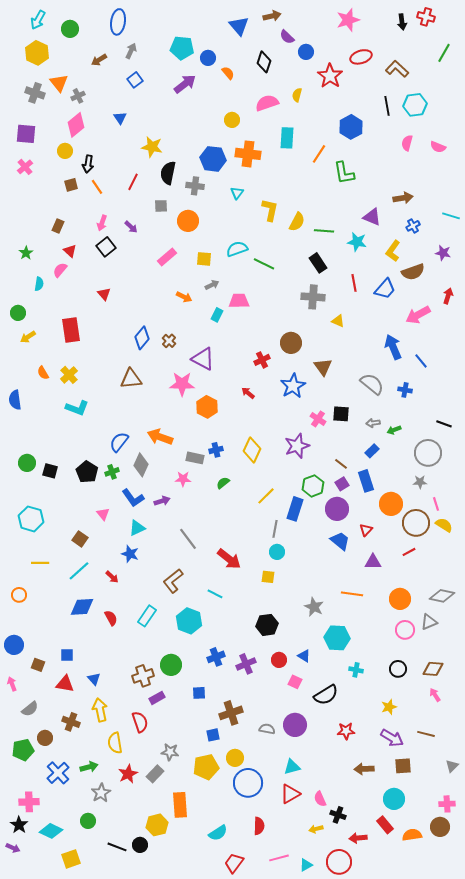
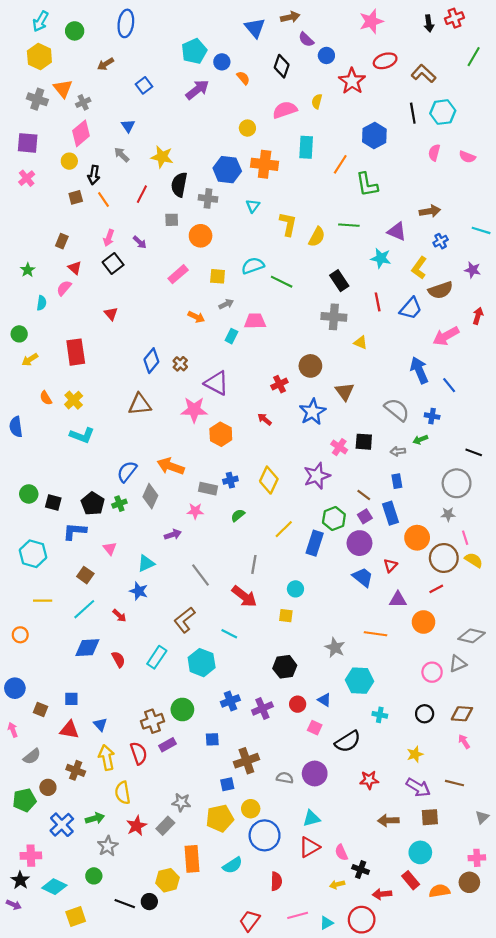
red cross: (426, 17) -> (454, 18), turned -36
cyan pentagon: (182, 48) -> (194, 51), turned -30
gray arrow: (131, 51) -> (122, 155), moved, turned -70
green line: (324, 231) -> (349, 225), moved
green arrow: (394, 430) -> (420, 440), moved
blue rectangle: (372, 451) -> (397, 481), turned -56
blue L-shape: (133, 498) -> (75, 531), moved, turned 130
gray line: (275, 529) -> (254, 564), moved
orange circle: (400, 599) -> (424, 622), moved
red semicircle: (140, 722) -> (139, 753), moved
cyan semicircle: (218, 833) -> (233, 865), moved

